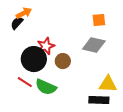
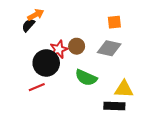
brown circle: (63, 61) -> (77, 46), moved
red line: (25, 82) -> (37, 87), turned -56
green semicircle: (46, 87) -> (86, 78), moved

